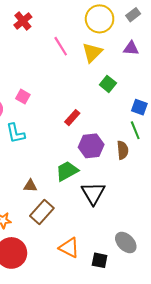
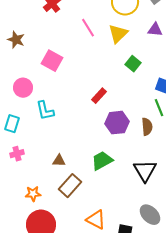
pink square: (23, 97) -> (52, 61), moved, size x1.5
green trapezoid: (67, 171) -> (102, 161), moved
black triangle: (93, 193) -> (145, 171), moved

